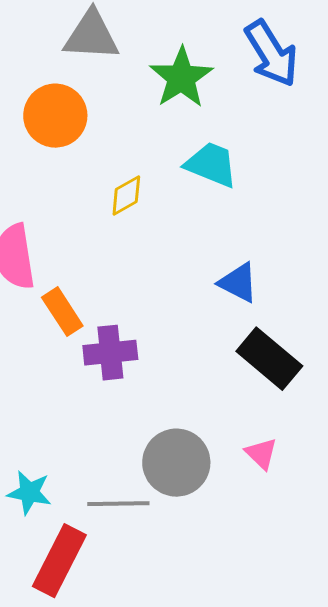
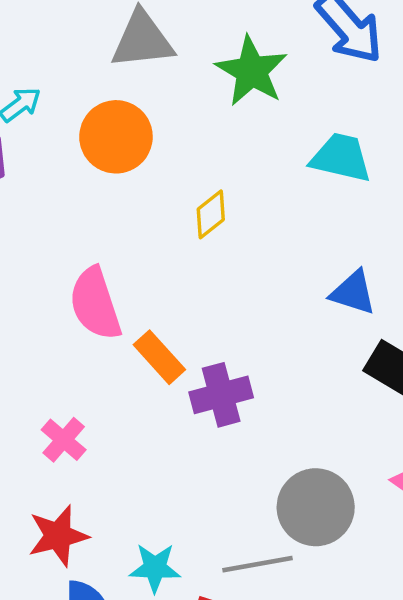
cyan trapezoid: (211, 165) -> (341, 158), moved

